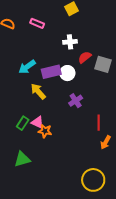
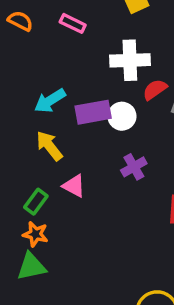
white cross: (70, 42) -> (130, 60), size x1.5
yellow arrow: (38, 91) -> (49, 146), moved
pink triangle: (38, 122) -> (74, 186), moved
orange star: (45, 131) -> (35, 234), moved

